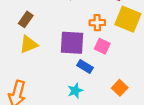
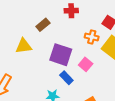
brown rectangle: (26, 19) -> (43, 25), moved
orange cross: (97, 23) -> (92, 37), moved

